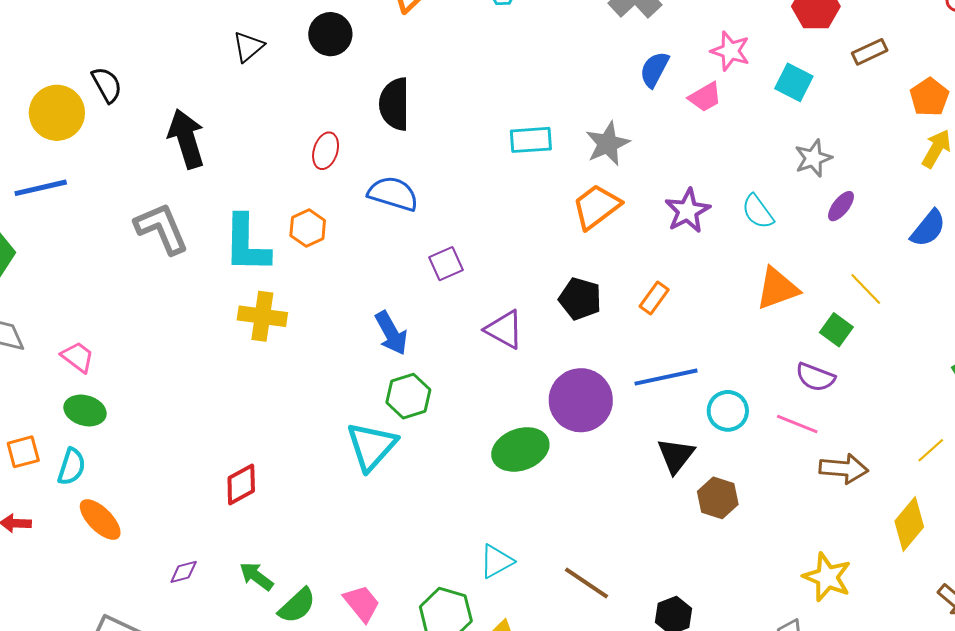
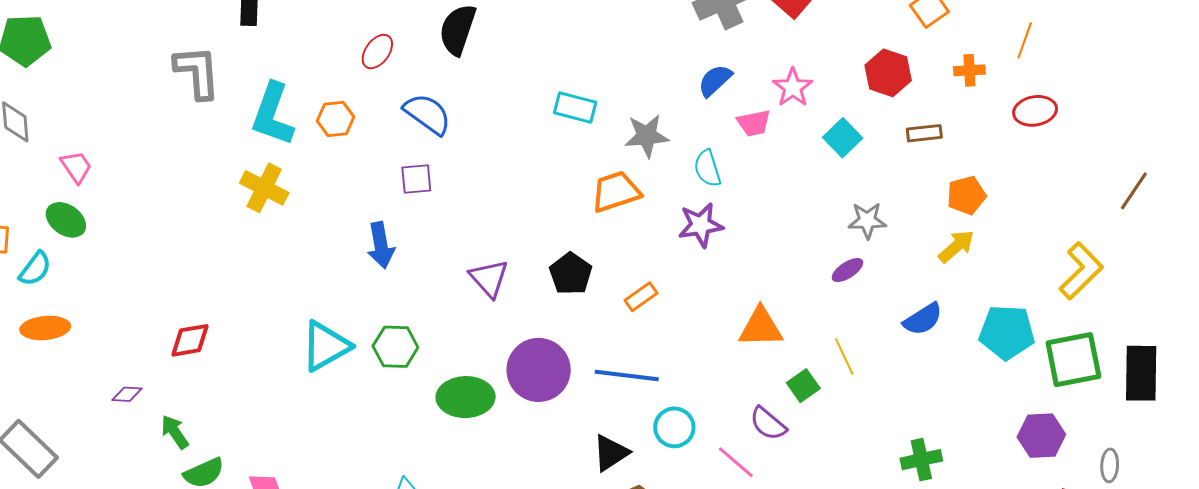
gray star: (813, 158) -> (867, 220), moved
cyan semicircle: (758, 212) -> (707, 168), moved
purple square: (446, 264) -> (416, 179), moved
green hexagon: (408, 396) -> (395, 347), moved
orange ellipse: (100, 520) -> (45, 328), turned -69
purple diamond: (184, 572) -> (127, 394), moved

